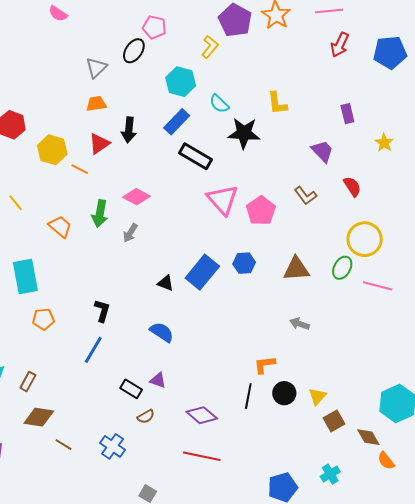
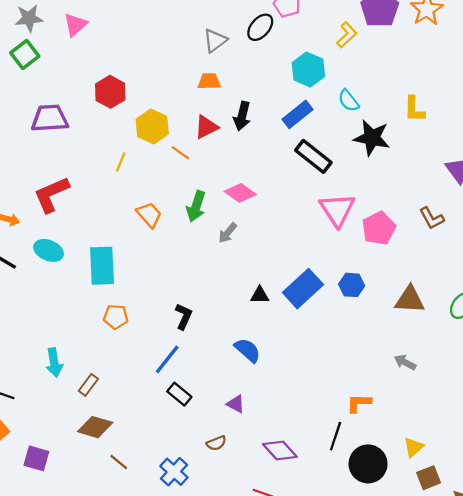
yellow line: (16, 203) -> (121, 162), moved, turned 54
black triangle: (166, 283) -> (260, 295), turned -30
black rectangle: (131, 389) -> (179, 394), moved
black circle: (284, 393) -> (368, 464), moved, size x1.4

